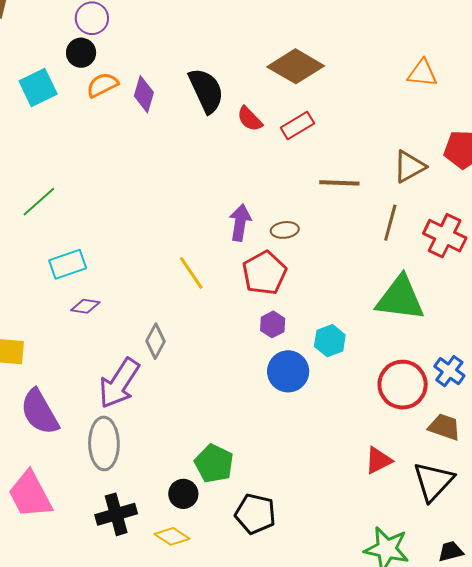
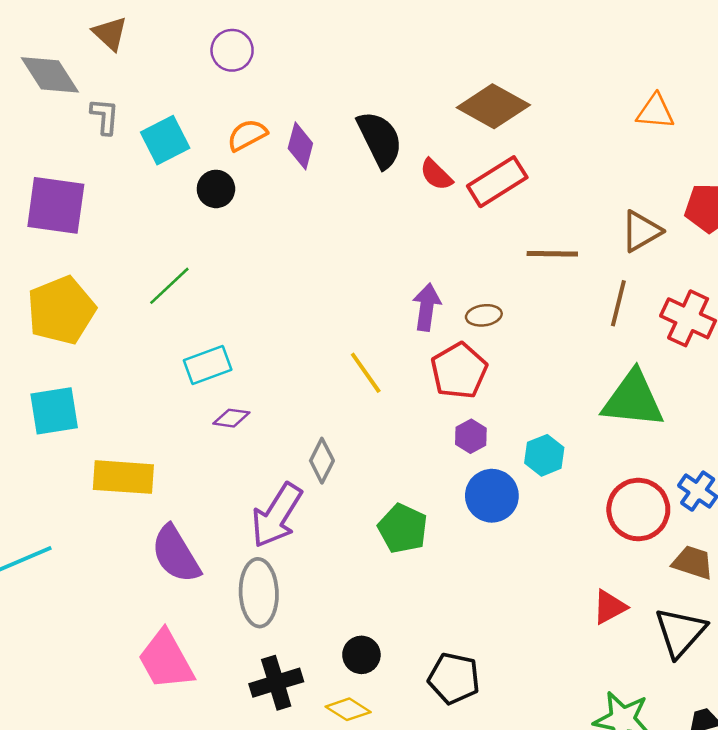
black circle: (81, 53) -> (216, 189), moved
red rectangle: (297, 126) -> (497, 182), size x1.4
green pentagon: (214, 463) -> (403, 529), moved

